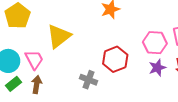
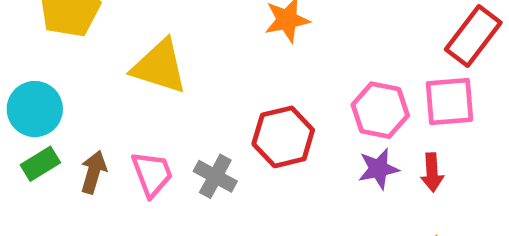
yellow triangle: (59, 36) -> (159, 67), turned 48
pink trapezoid: (34, 60) -> (152, 174), moved

